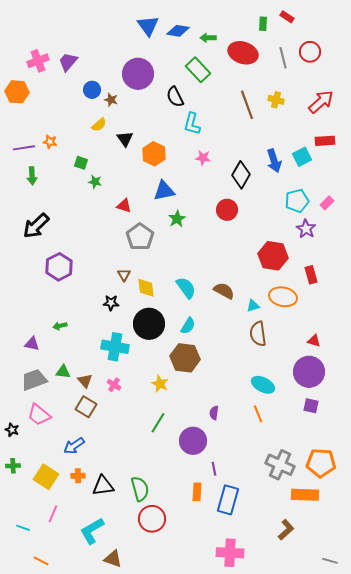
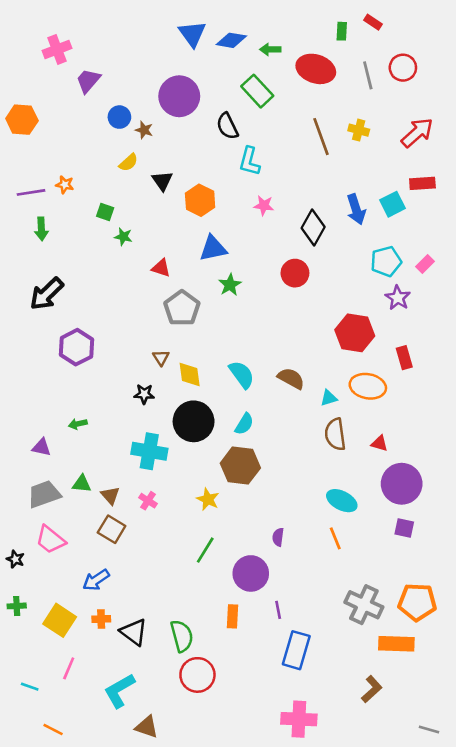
pink cross: (38, 61) -> (57, 49), moved
red triangle: (314, 341) -> (379, 443), moved
black triangle: (103, 486) -> (134, 632), turned 45
orange rectangle: (197, 492) -> (233, 616), moved

